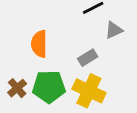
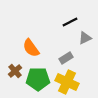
orange semicircle: (39, 44) -> (31, 48), turned -36
brown cross: (17, 88) -> (15, 71), moved

